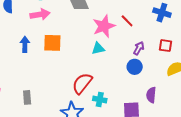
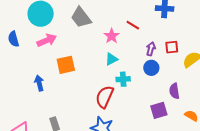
pink star: (104, 26) -> (112, 36), size x0.7
blue arrow: (25, 44) -> (39, 83), moved
red square: (166, 46) -> (172, 47), moved
cyan cross: (100, 99) -> (123, 79), moved

